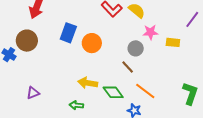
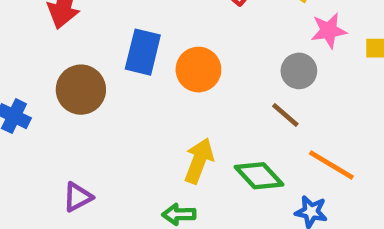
brown circle: (27, 41) -> (81, 90), moved
yellow arrow: (88, 83) -> (199, 161), turned 108

